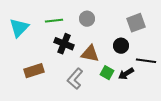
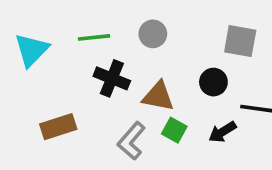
gray square: (136, 23) -> (240, 41), turned 30
green square: (107, 73) -> (174, 130), moved

